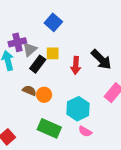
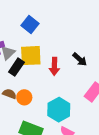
yellow square: (53, 53) -> (31, 56), size x1.6
black arrow: (101, 60) -> (80, 59), size x0.7

